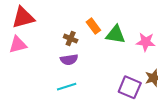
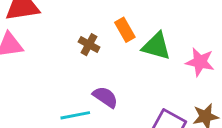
purple semicircle: (69, 60) -> (105, 97), moved, turned -144

